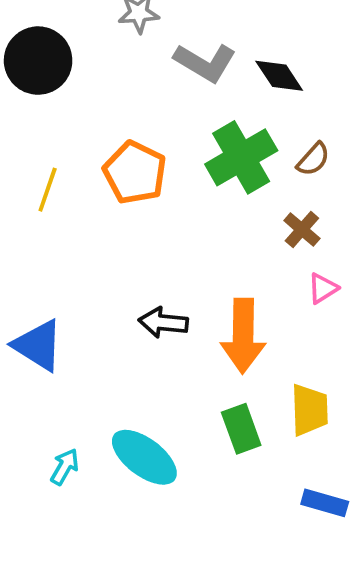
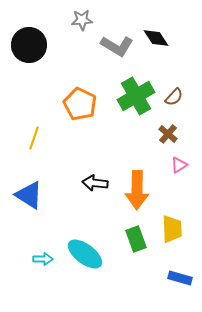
black diamond: (279, 76) -> (156, 38), moved
yellow line: (48, 190) -> (34, 138), moved
cyan arrow: (65, 467) -> (43, 259), turned 60

